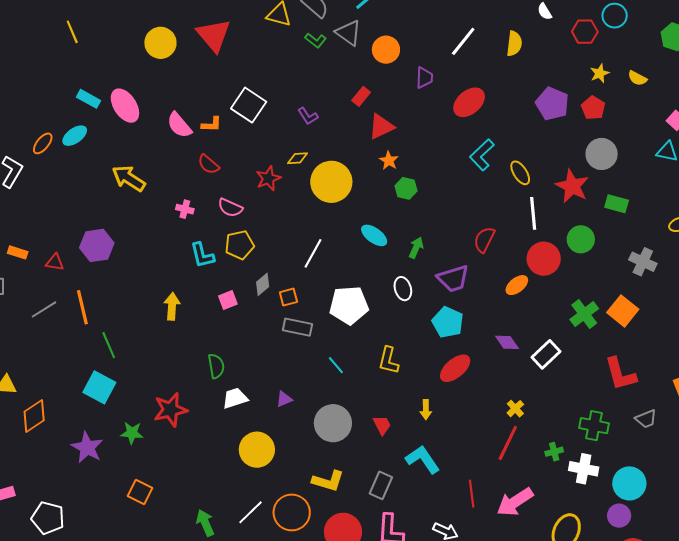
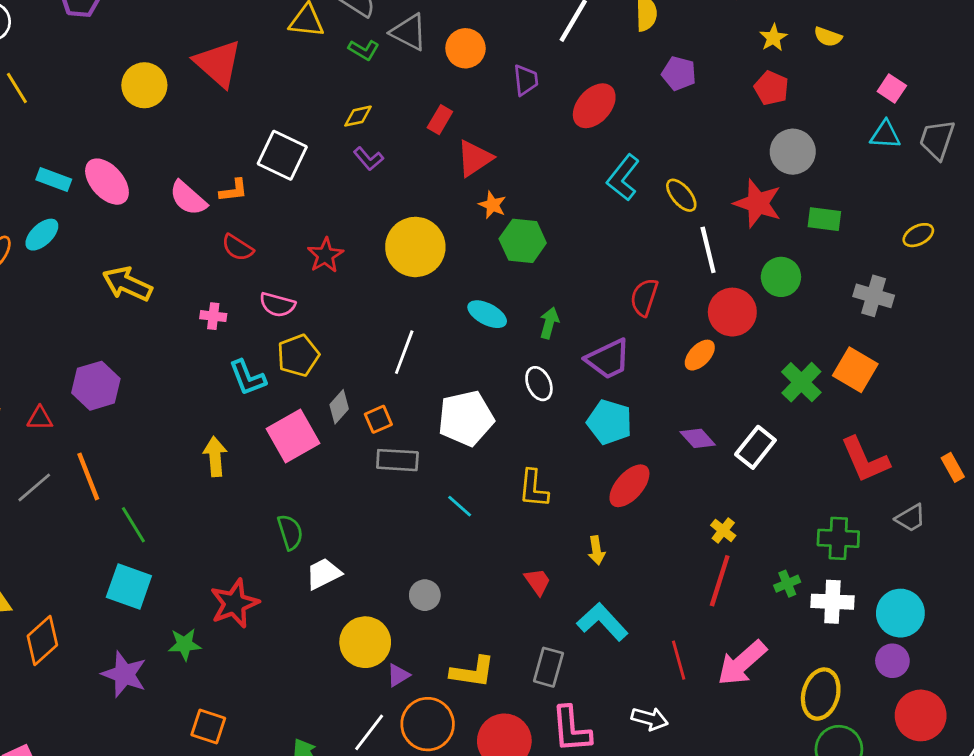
purple pentagon: (552, 104) -> (679, 73), moved, size x0.7
yellow diamond: (298, 158) -> (358, 116), moved
green hexagon: (406, 188) -> (523, 241), size x1.4
pink square: (228, 300) -> (293, 436), size x1.8
purple triangle: (284, 399) -> (398, 675), moved
gray circle: (333, 423) -> (425, 595), moved, size x0.6

